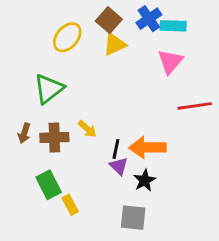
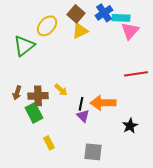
pink triangle: (170, 62) -> (130, 31), moved
green triangle: (49, 89) -> (24, 46), moved
black star: (145, 180) -> (130, 126), moved
green rectangle: (49, 185) -> (34, 113), moved

